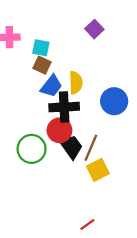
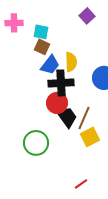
green circle: (32, 149) -> (36, 143), moved

